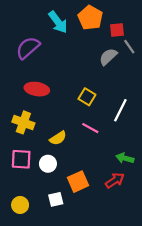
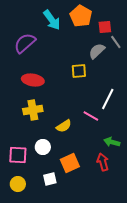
yellow square: (87, 97) -> (79, 71), moved, turned -35
yellow cross: (23, 122) -> (33, 110), moved, turned -30
pink line: (90, 128) -> (91, 116), moved
yellow semicircle: (58, 138) -> (64, 126), moved
pink square: (21, 159) -> (18, 155), moved
red arrow: (115, 180) -> (103, 162), turned -72

